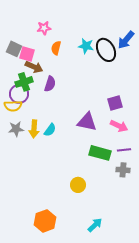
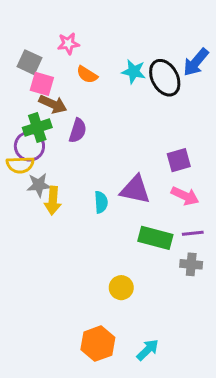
orange semicircle: (56, 48) -> (87, 75), turned -72
gray square: (14, 49) -> (29, 62), moved
gray star: (16, 129) -> (39, 185), moved
cyan semicircle: (50, 130) -> (101, 202), moved, turned -40
orange hexagon: (45, 221) -> (98, 344), moved

